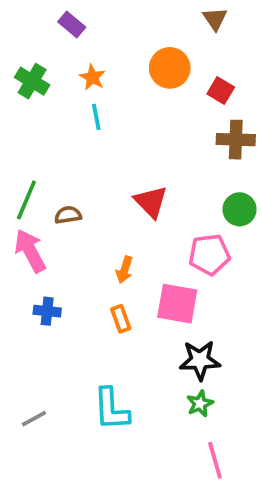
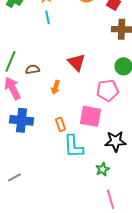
orange arrow: (124, 270) -> (56, 87), moved
blue cross: (47, 311) -> (22, 120), size x1.6
black star: (200, 360) -> (116, 141), moved
cyan L-shape: (111, 409) -> (74, 146), moved

